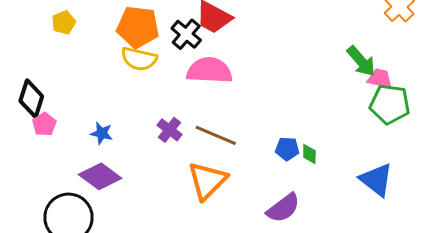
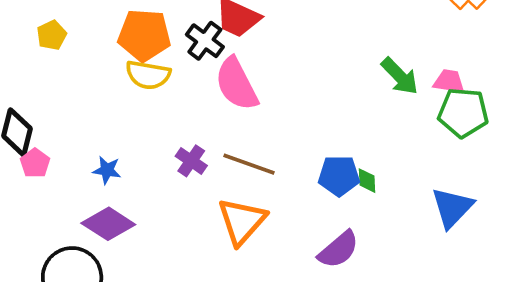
green arrow: (361, 61) -> (400, 76), moved
pink semicircle: (209, 70) -> (236, 84), turned -117
blue pentagon: (287, 149) -> (339, 176), size x1.4
blue triangle: (376, 180) -> (452, 208), turned 39

